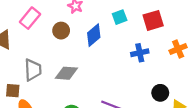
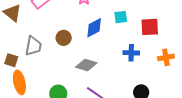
brown circle: (61, 31) -> (64, 38), moved
gray diamond: (66, 73) -> (86, 65), moved

